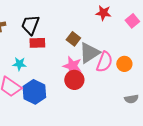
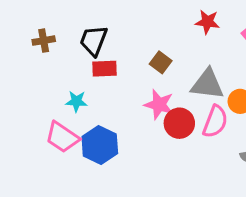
gray triangle: (89, 53) -> (207, 84), moved, turned 40
pink semicircle: (104, 62) -> (215, 122), moved
red circle: (74, 80) -> (179, 123), moved

